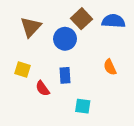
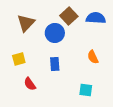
yellow square: (22, 70) -> (19, 59), turned -32
red semicircle: (43, 88) -> (30, 84), moved
cyan square: (83, 106) -> (86, 90), moved

